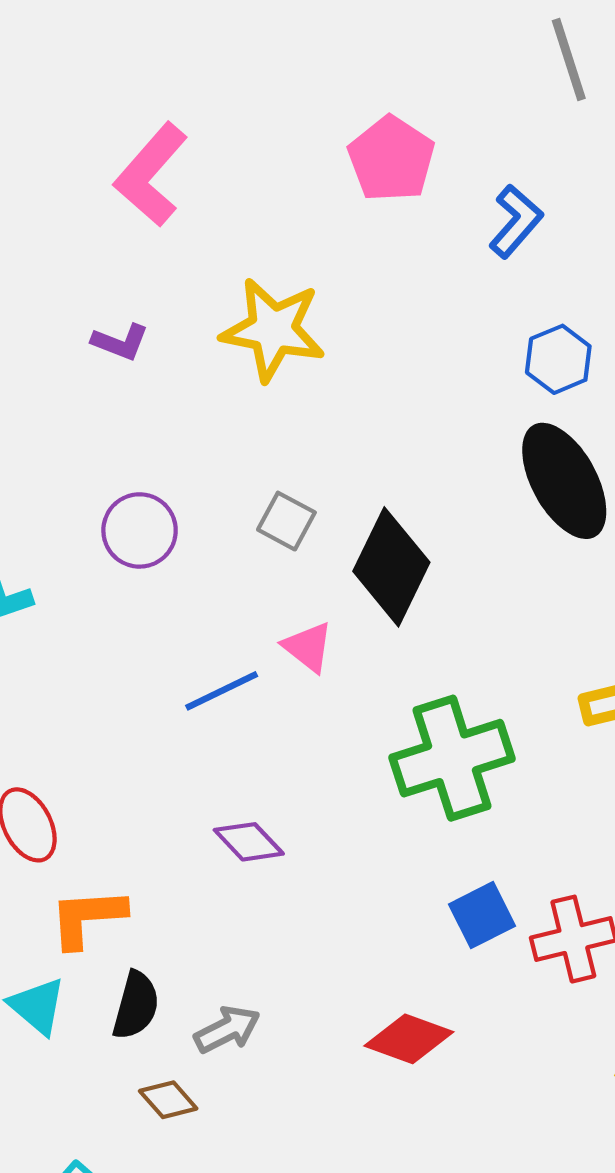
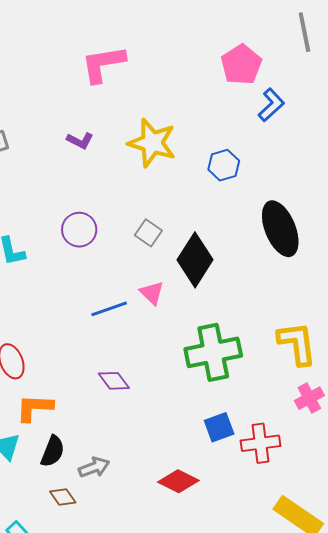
pink pentagon: (391, 159) -> (241, 65), moved
pink L-shape: (151, 175) -> (103, 64), turned 33
blue hexagon: (558, 359) -> (224, 165), moved

